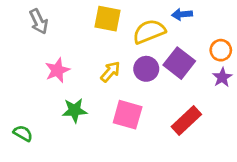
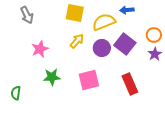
yellow arrow: (110, 72) -> (77, 41), moved
pink square: (128, 115) -> (89, 80), turned -30
red rectangle: (186, 120) -> (130, 84), turned -70
green semicircle: (23, 133) -> (16, 93), turned -112

